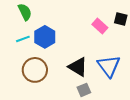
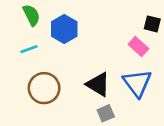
pink rectangle: (100, 26) -> (138, 47), moved
blue hexagon: (45, 37) -> (64, 29), moved

